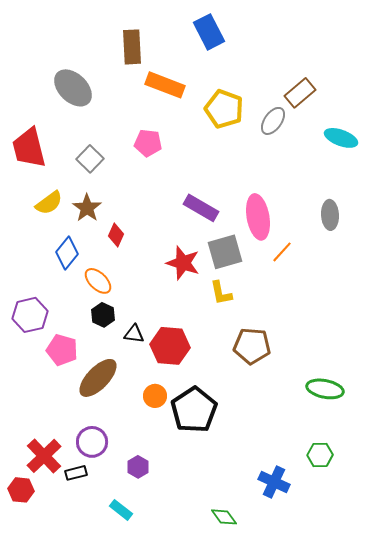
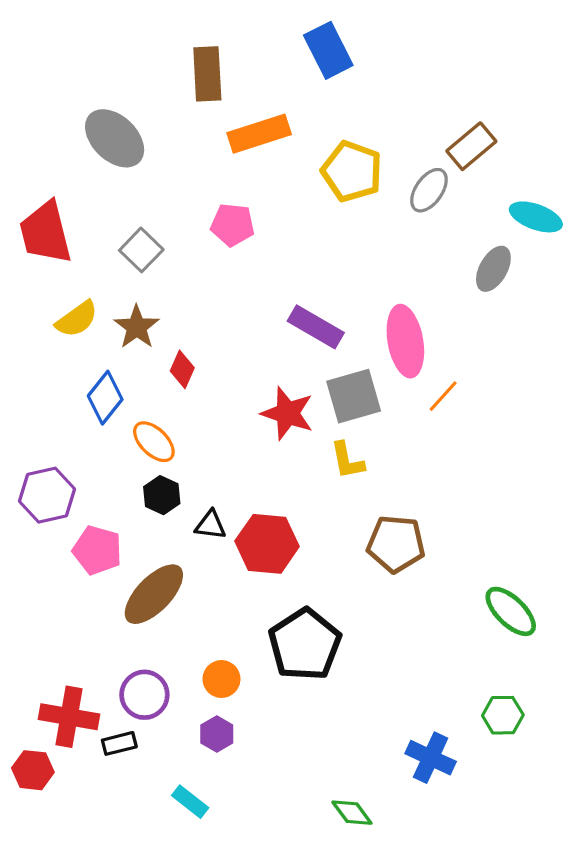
orange rectangle: (165, 85) -> (259, 134), turned -39
gray ellipse: (330, 215) -> (493, 269), moved, turned 32
green ellipse: (325, 389) -> (511, 611), turned 33
orange circle: (155, 396) -> (221, 679), moved
red cross: (44, 456) -> (69, 717), turned -36

